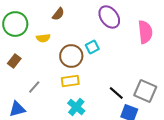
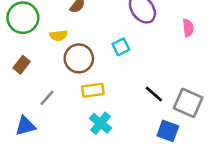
pink semicircle: (145, 32) -> (188, 28), size x0.6
brown circle: (71, 56) -> (79, 58), moved
black line: (116, 93) -> (154, 94), moved

